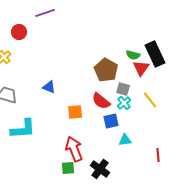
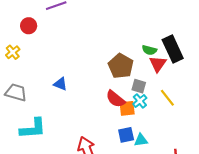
orange square: (75, 112) -> (127, 108), moved
blue square: (111, 121) -> (126, 135), moved

